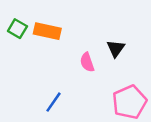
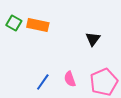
pink semicircle: (87, 62) -> (70, 79), moved

